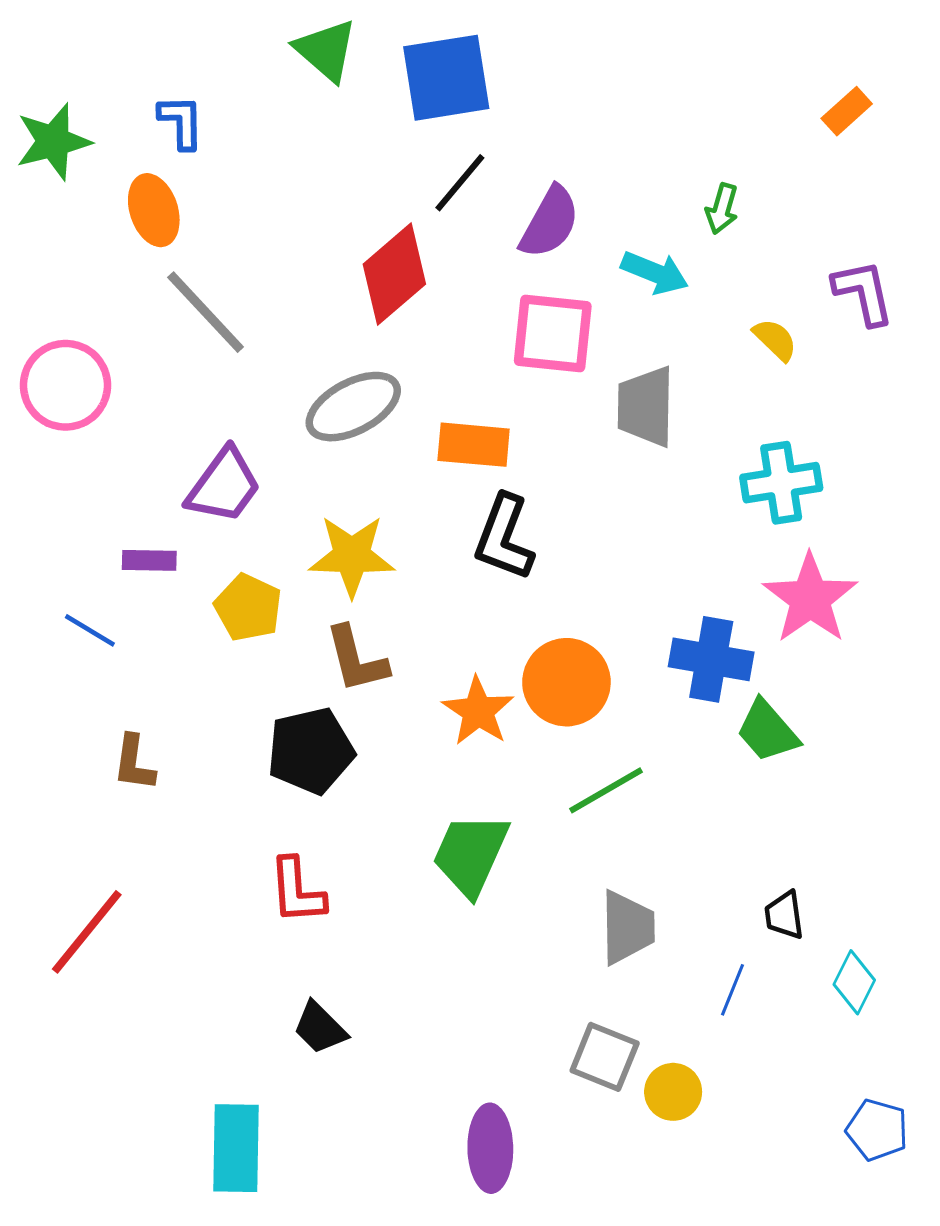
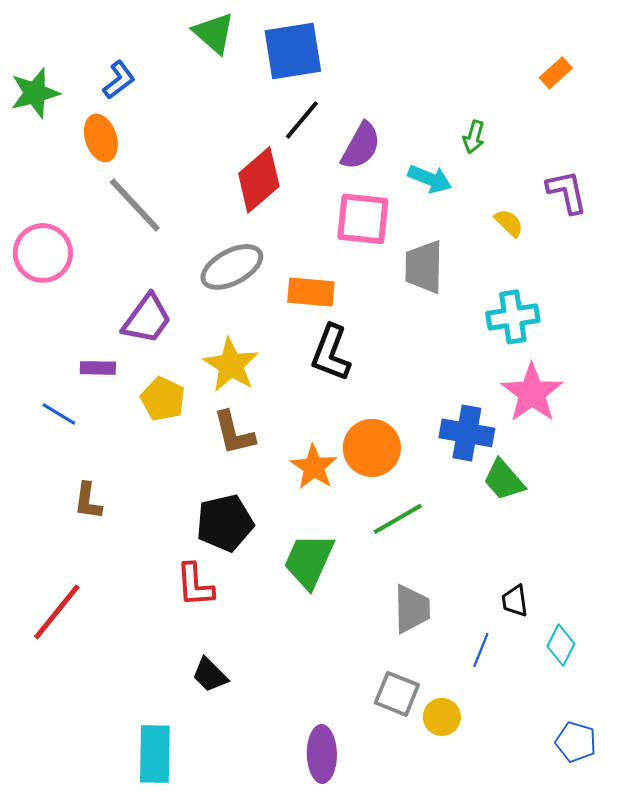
blue L-shape: (181, 122) -> (119, 80), turned 54
yellow star: (352, 556) -> (231, 365), turned 30
black pentagon: (311, 751) -> (225, 523), moved

